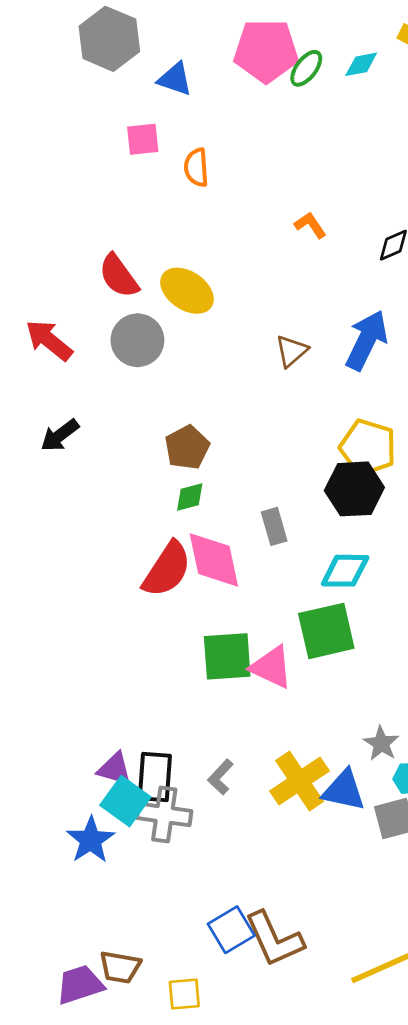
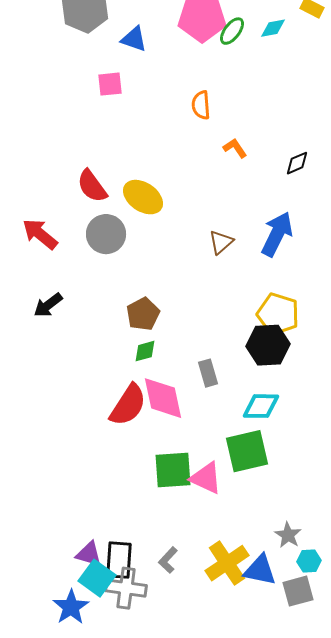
orange semicircle: (196, 167) -> (201, 105), moved

